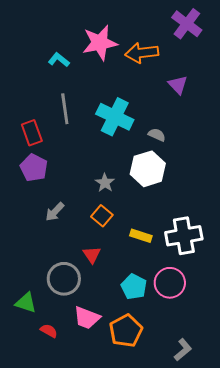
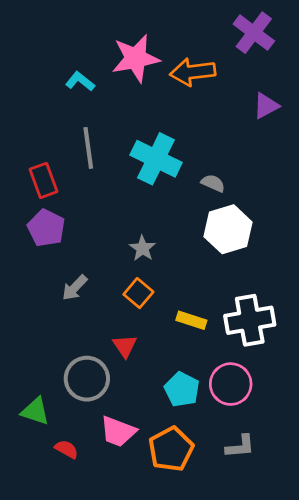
purple triangle: (178, 85) -> (266, 106), moved, turned 45
white hexagon: (148, 169) -> (228, 229), moved
gray L-shape: (183, 350) -> (240, 446), moved, turned 35

